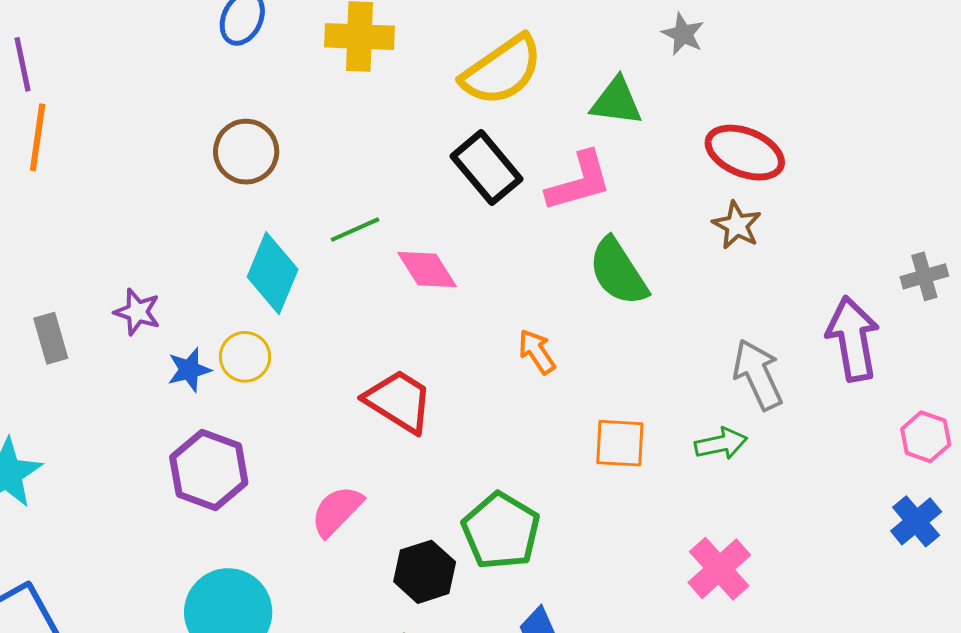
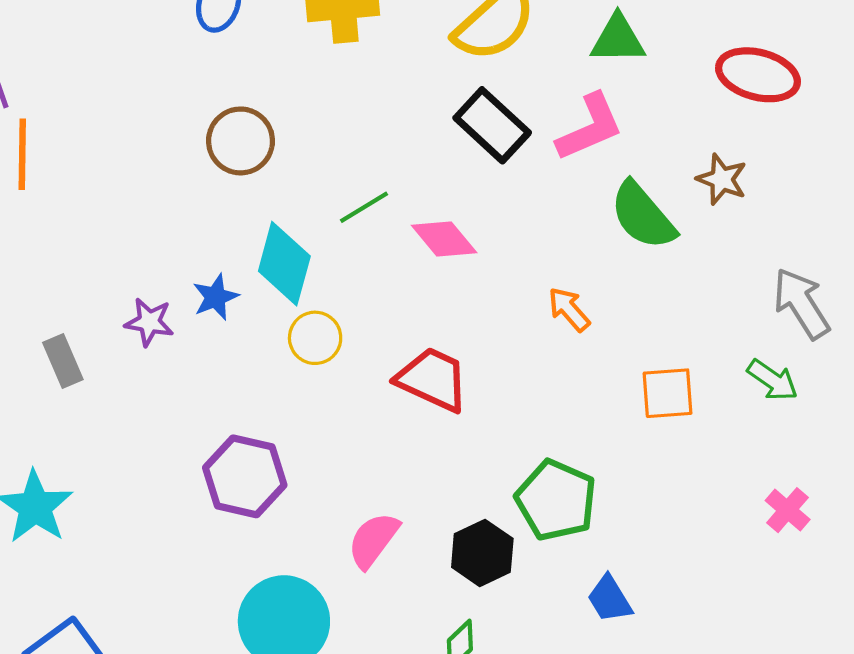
brown star: (737, 225) -> (722, 179), moved
yellow circle: (245, 357) -> (315, 338), moved
blue star: (189, 370) -> (216, 297), moved
green arrow: (721, 444) -> (773, 380), turned 54
pink semicircle: (337, 511) -> (373, 540), moved
pink cross: (719, 569) -> (788, 510), size x0.7

